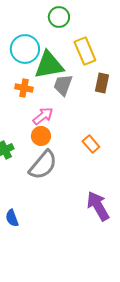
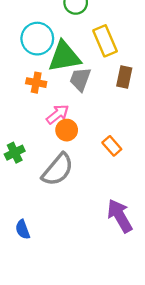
orange circle: (41, 136) -> (67, 130), moved

